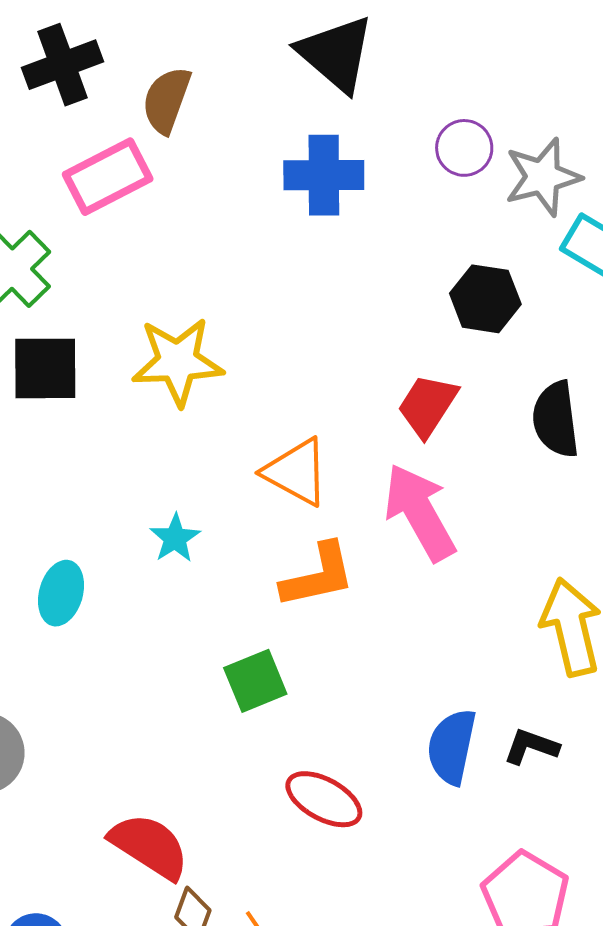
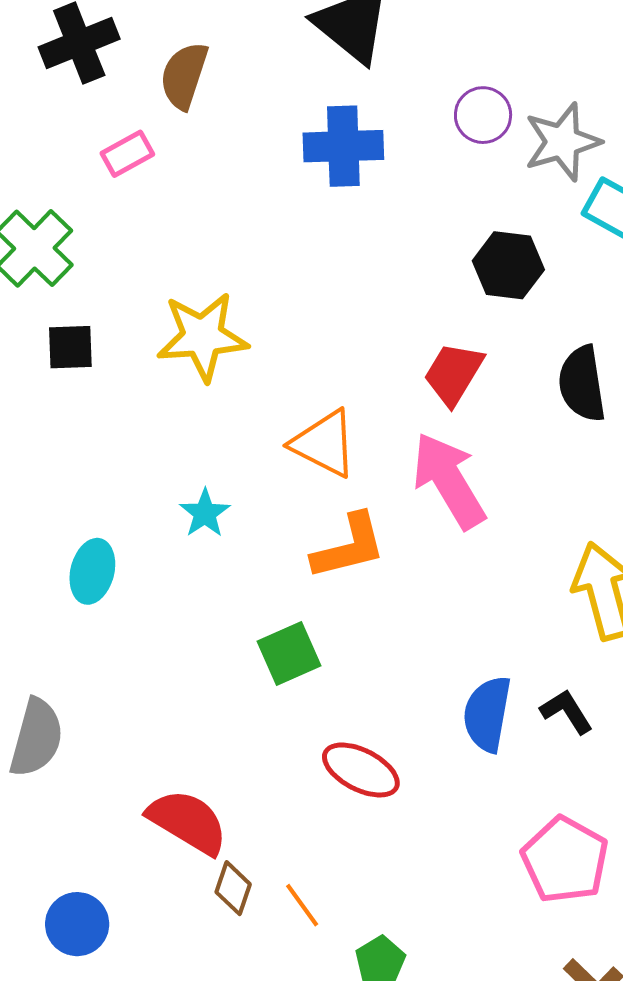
pink rectangle: (108, 177) -> (127, 154), size x0.6
black square: (45, 368) -> (70, 347), size x0.7
black L-shape: (531, 747) -> (567, 712), turned 40

